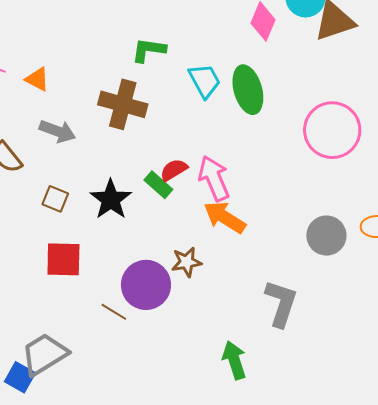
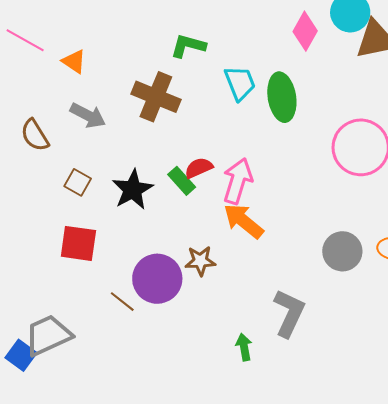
pink arrow: (214, 178) -> (238, 181), turned 33
green arrow: (234, 360) -> (244, 347), moved, size x0.7

